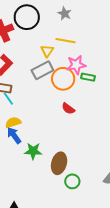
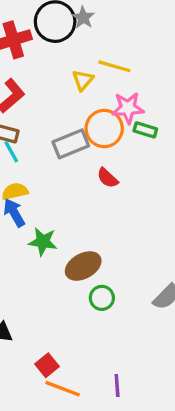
gray star: (65, 14) -> (83, 18), moved
gray rectangle: (42, 70) -> (71, 144), moved
brown ellipse: (59, 163) -> (83, 266), turned 40

